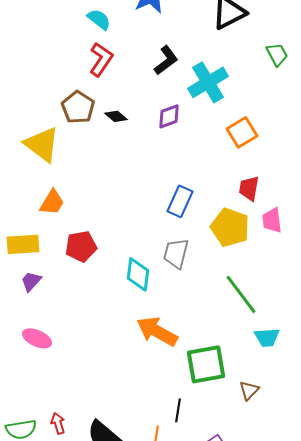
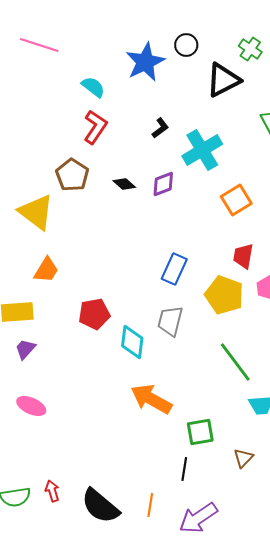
black L-shape: (166, 60) -> (160, 128), size x0.7
black diamond: (116, 116) -> (124, 184), moved
red pentagon: (81, 246) -> (94, 314), moved
green square: (206, 364) -> (200, 432), size x0.7
black line: (178, 410) -> (184, 469), moved

